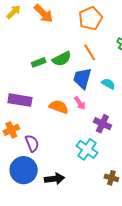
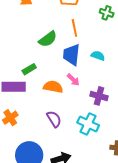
orange line: (90, 52) -> (74, 28), turned 30
green rectangle: (39, 62) -> (29, 69), moved
purple semicircle: (32, 143) -> (54, 119), moved

